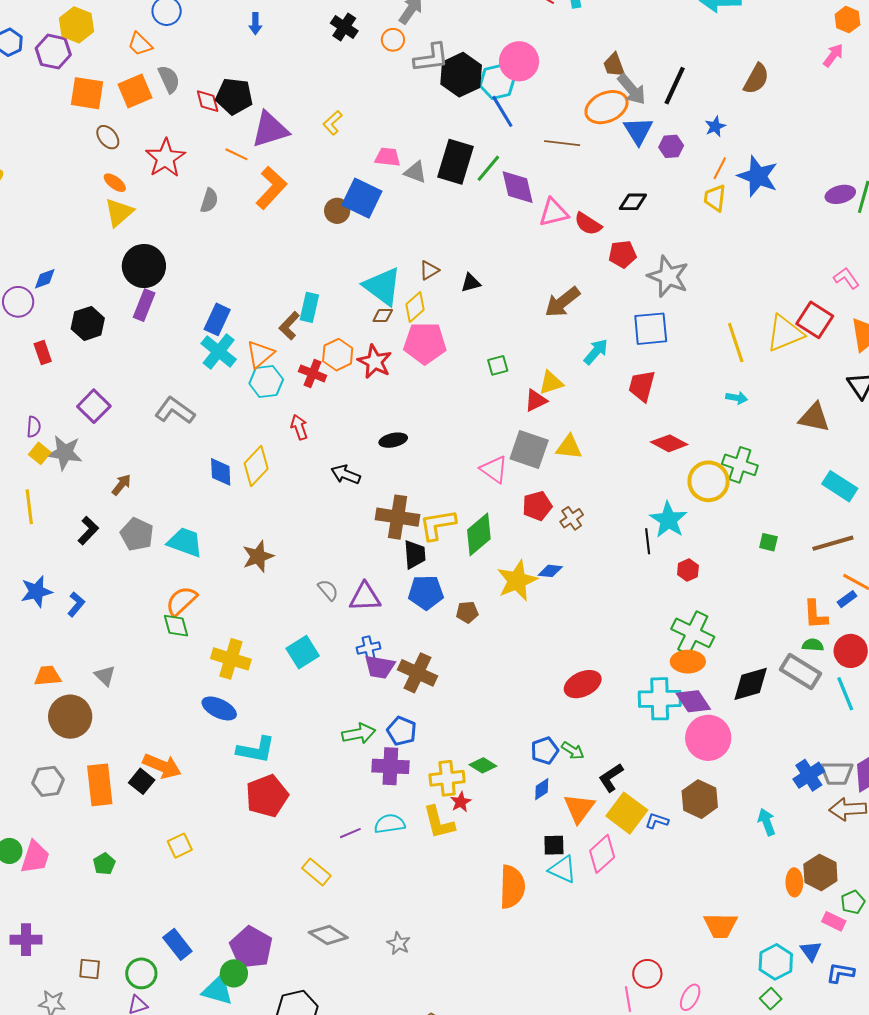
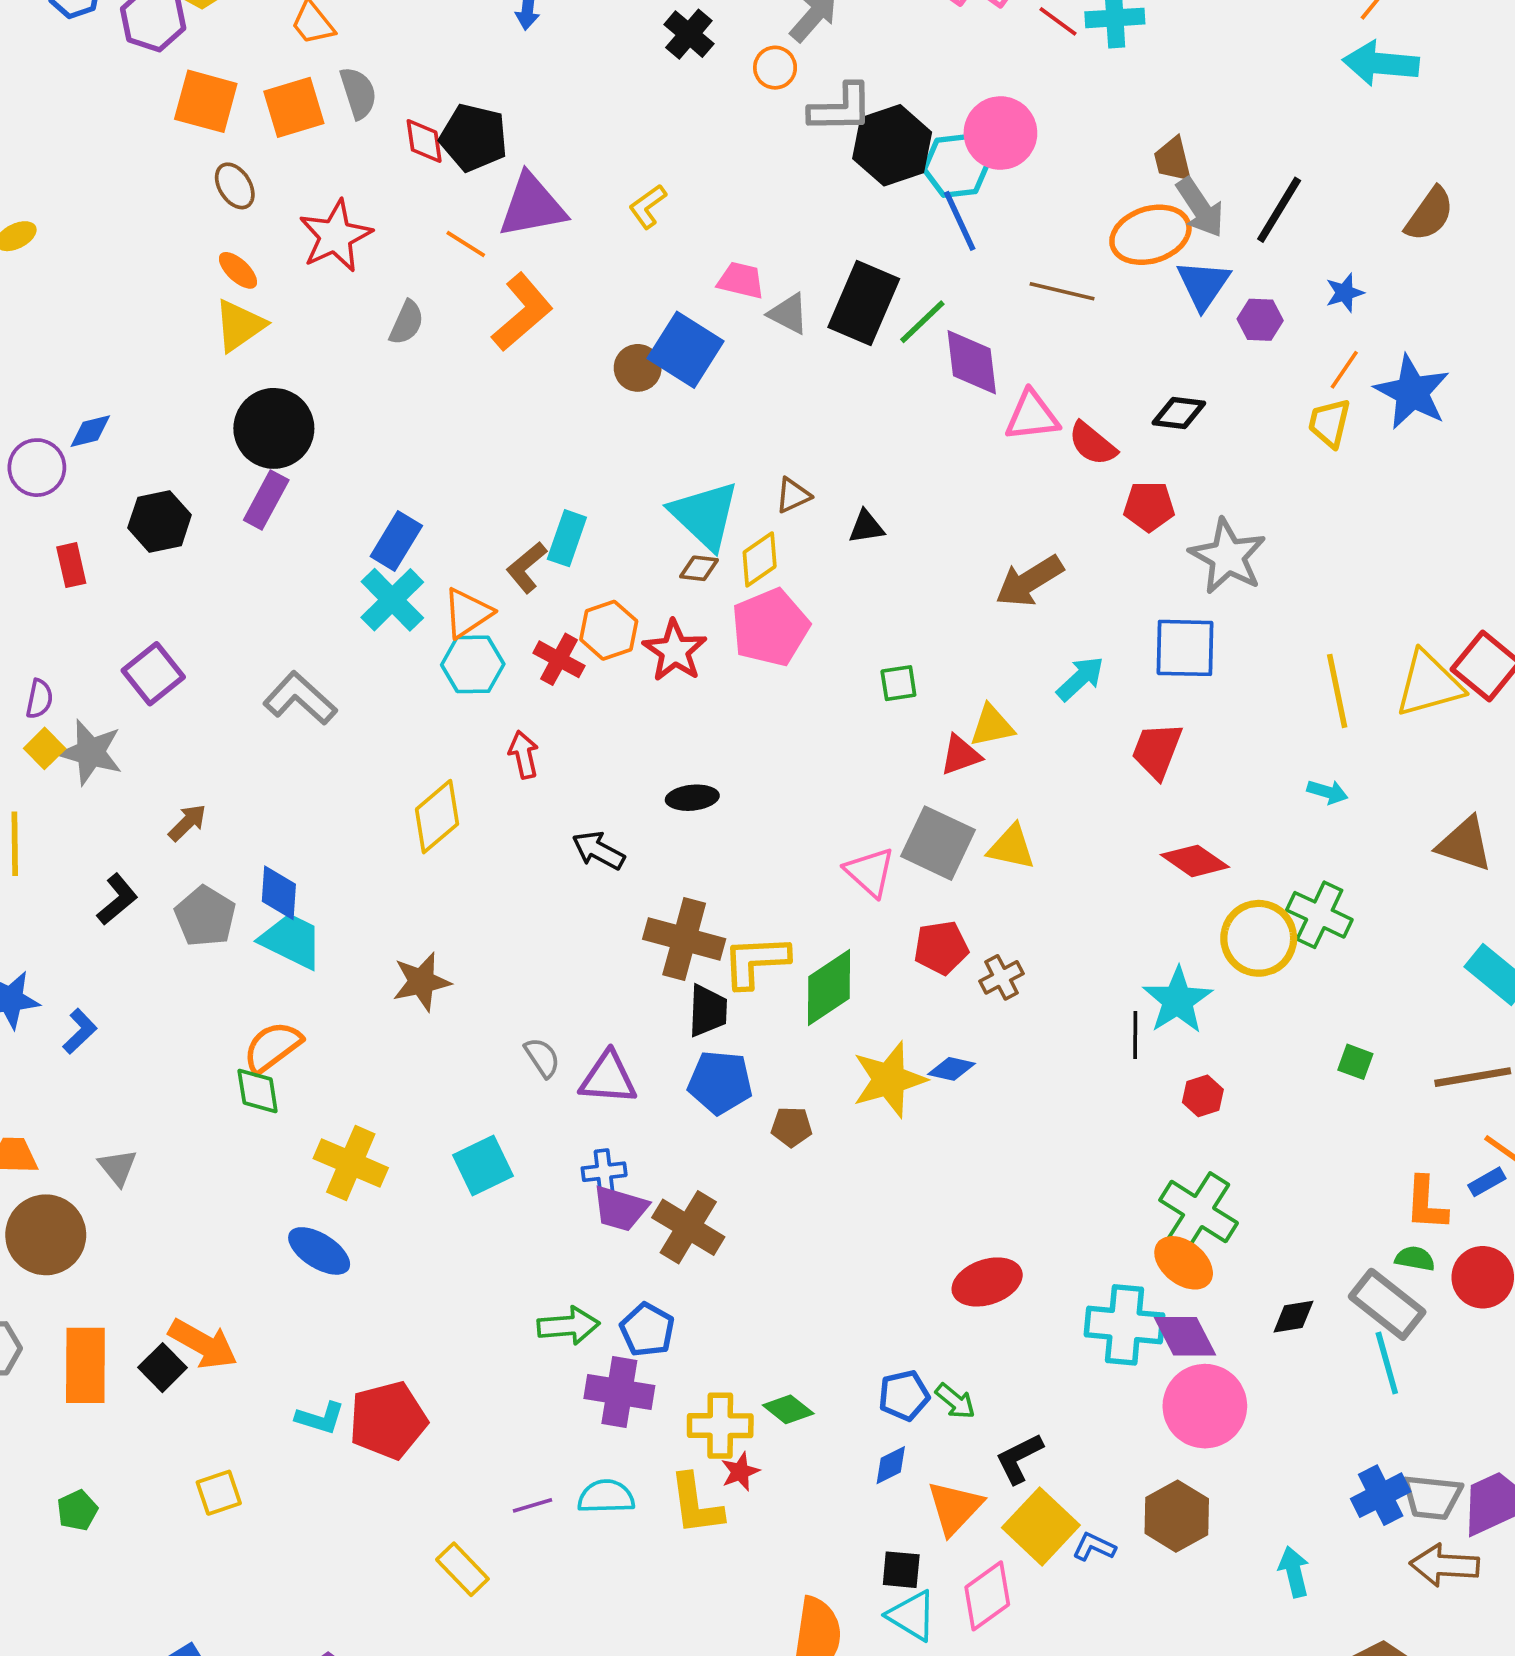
pink pentagon: (425, 343) -> (770, 627), turned -30
blue diamond: (221, 472) -> (279, 893), moved
orange ellipse: (688, 662) -> (1184, 1263), turned 32
black diamond: (751, 684) -> (1293, 1317), size x0.6
cyan line: (845, 694) -> (1387, 1363), moved
cyan L-shape: (256, 750) -> (320, 1418), moved, size x0.7

